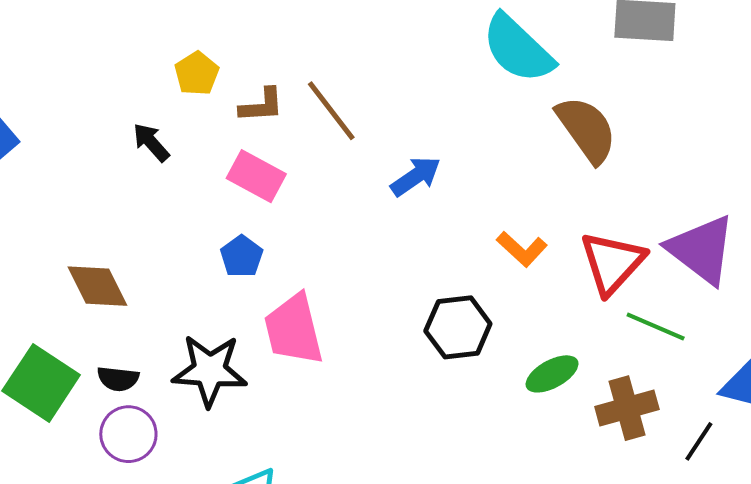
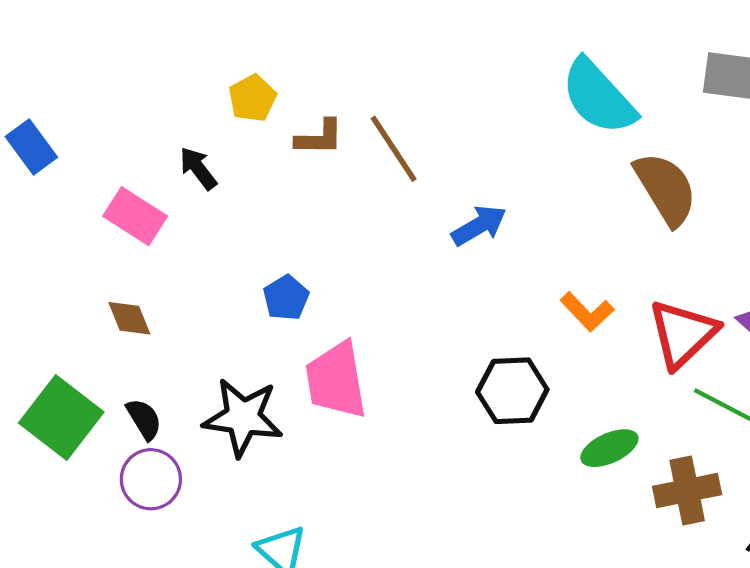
pink rectangle: (256, 176) -> (135, 216), moved
brown diamond: (97, 286) -> (129, 318), size x0.7
black semicircle: (118, 379) -> (144, 419), turned -132

